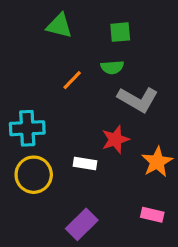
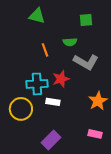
green square: (120, 32) -> (86, 20), moved
orange line: (72, 80) -> (45, 50), turned -64
cyan cross: (27, 128) -> (37, 84), moved
red star: (115, 139) -> (61, 79), moved

